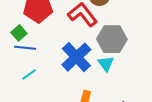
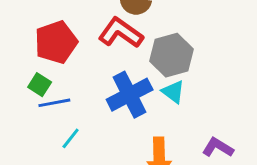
blue cross: (76, 57) -> (130, 95), turned 32

